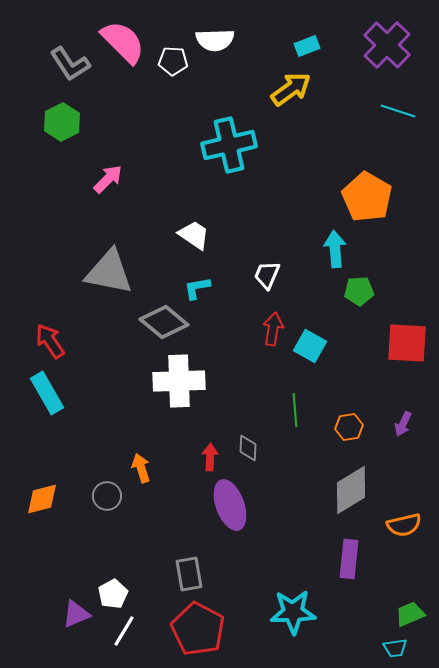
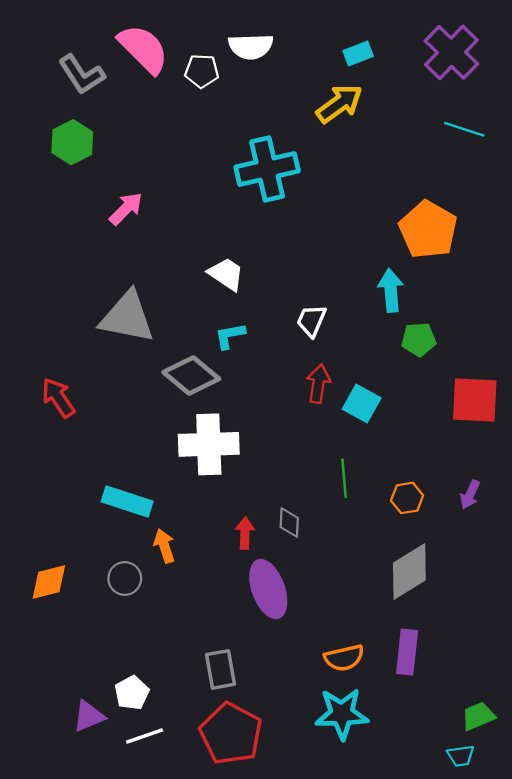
cyan rectangle: (47, 393) -> (127, 501), moved, turned -42
orange semicircle: (404, 525) -> (344, 658), moved
white line: (124, 631) -> (145, 736), turned 40

